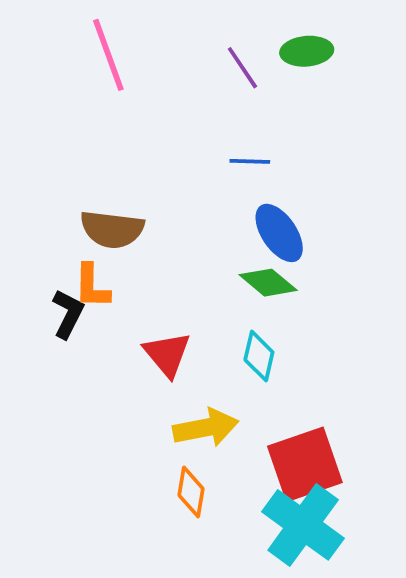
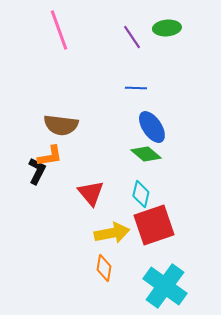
orange L-shape: (92, 286) -> (50, 156), turned -100
red square: (305, 464) -> (154, 225), moved

